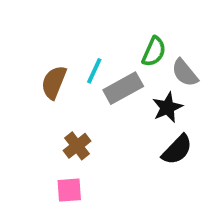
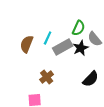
black star: (167, 107) -> (81, 48), moved
brown cross: (77, 146) -> (47, 77), moved

